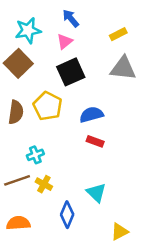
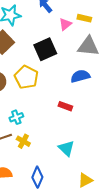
yellow rectangle: (118, 34) -> (84, 18), turned 40
pink triangle: (65, 41) -> (65, 24), moved
blue semicircle: (91, 115) -> (80, 76), moved
blue diamond: (67, 215) -> (37, 177), moved

